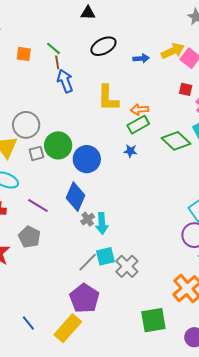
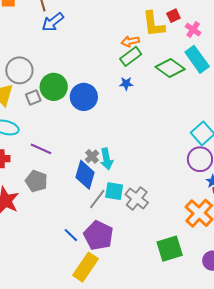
blue arrow: (65, 81) -> (53, 22), turned -100
red square: (186, 89) -> (173, 16), turned -32
yellow L-shape: (108, 98) -> (154, 24), moved
blue diamond: (76, 197) -> (85, 175), moved
cyan square: (105, 256) -> (114, 191), turned 30
blue line: (28, 323) -> (71, 235), moved

